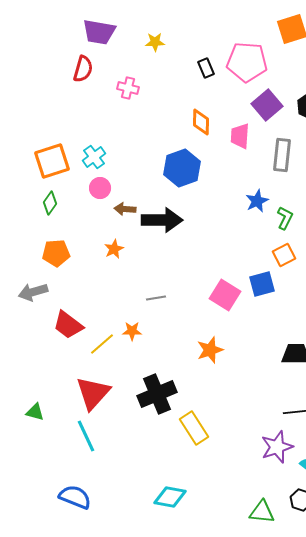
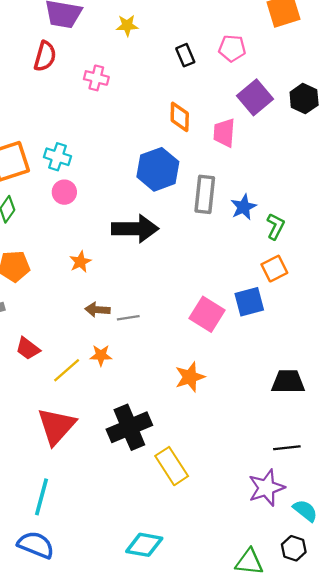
pink pentagon: (247, 62) -> (232, 48), size x0.6
gray rectangle: (282, 155) -> (205, 194), moved
cyan cross: (94, 157) -> (58, 157), turned -35
brown arrow: (125, 209) -> (97, 310), moved
red trapezoid: (68, 325) -> (28, 348), size x0.7
cyan line: (86, 436) -> (42, 497), moved, turned 40

